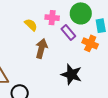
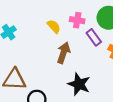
black star: (71, 74) -> (79, 84), moved

